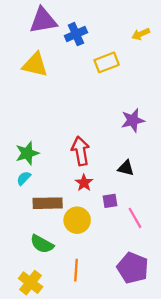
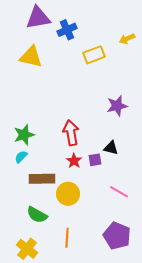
yellow arrow: (141, 34) -> (127, 39), moved
purple square: (110, 201) -> (95, 160), moved
pink line: (135, 218) -> (119, 192), turned -30

